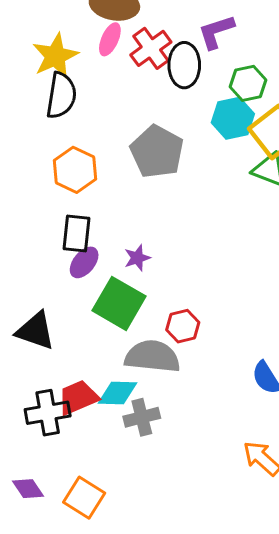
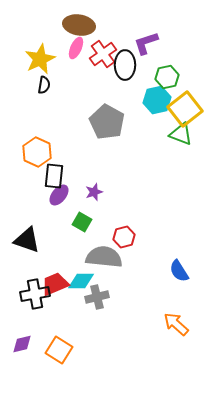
black semicircle: (61, 95) -> (44, 85), size x0.6
orange hexagon: (75, 170) -> (37, 152), moved
green square: (119, 303) -> (82, 222), size x0.6
purple diamond: (28, 489) -> (22, 344), turned -70

